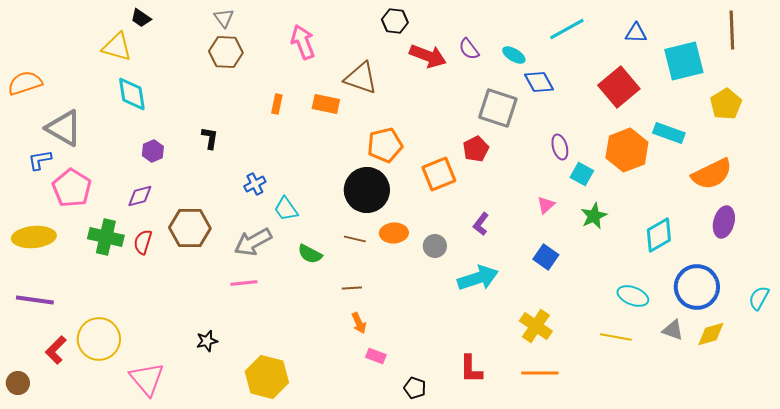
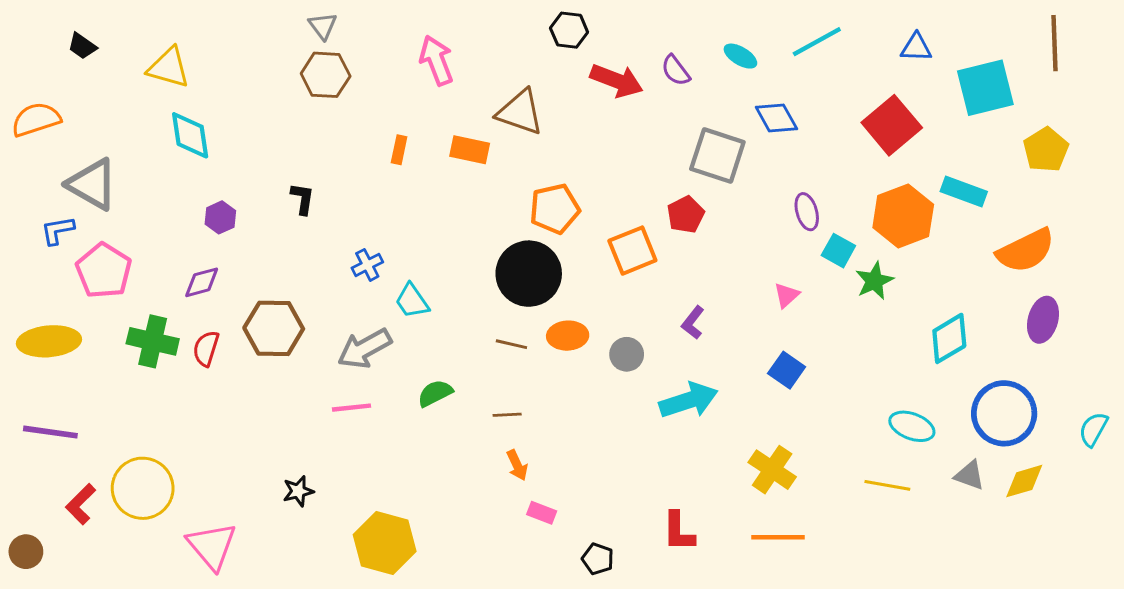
black trapezoid: (141, 18) -> (82, 46), moved
cyan ellipse: (514, 55) -> (740, 56), moved
green star: (594, 216) -> (874, 281), moved
green semicircle: (310, 254) -> (435, 393), moved, turned 125

